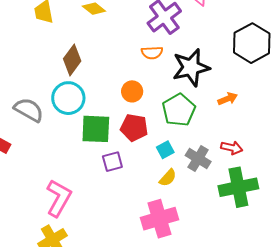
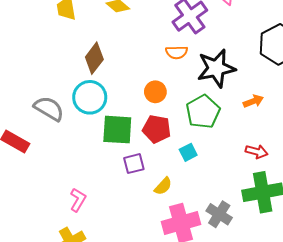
gray cross: (198, 158) -> (219, 214), moved
yellow semicircle: (168, 178) -> (163, 186), moved
pink L-shape: (59, 198) -> (78, 200), size x0.6

